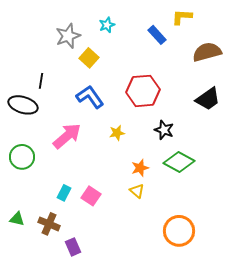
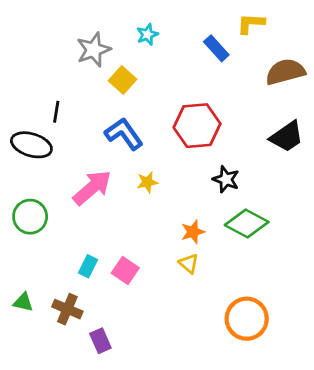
yellow star: (117, 133) -> (147, 182), moved

